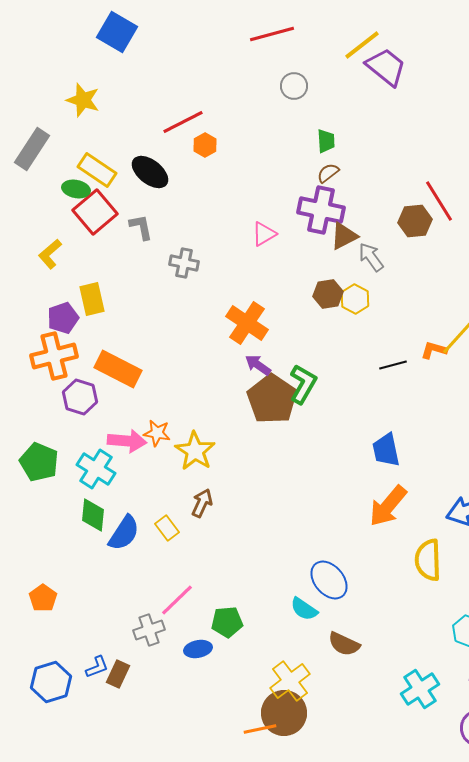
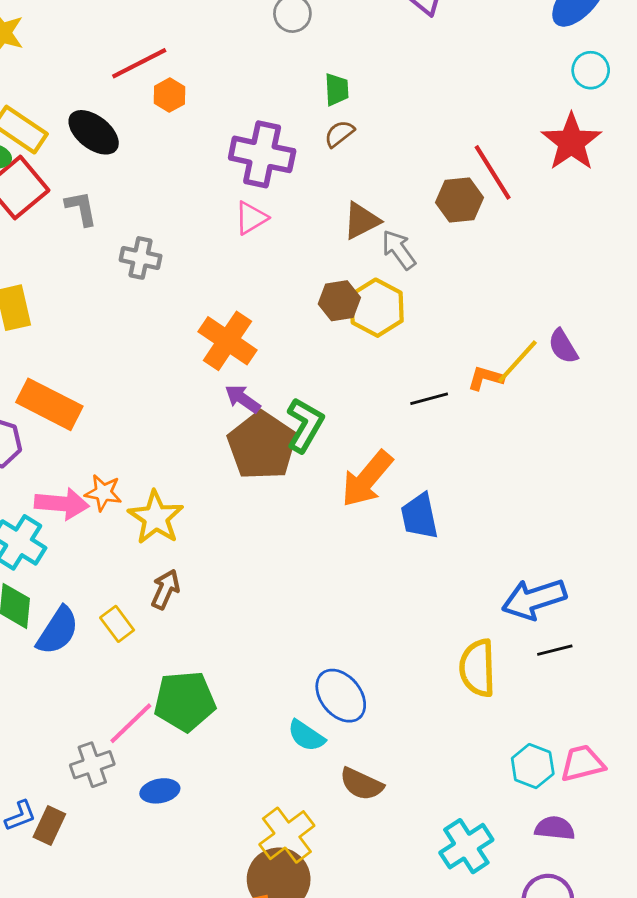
purple cross: (321, 210) -> (262, 154), moved
yellow hexagon: (355, 299) -> (377, 308), size x1.4
orange arrow: (388, 506) -> (367, 479), moved
green pentagon: (227, 622) -> (185, 701), moved, size x1.4

